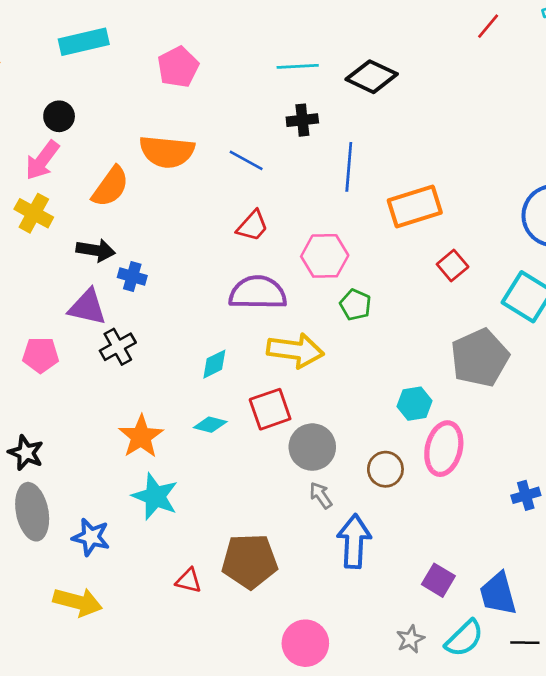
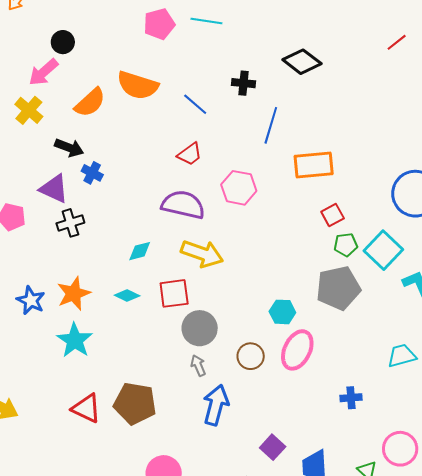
cyan line: (298, 66) -> (206, 21), moved
green pentagon: (355, 305) -> (346, 245), moved, turned 30
blue star: (91, 537) -> (31, 300), moved
red triangle: (189, 581) -> (86, 408), size x1.5

